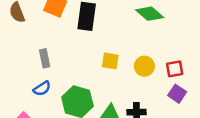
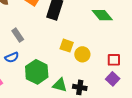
gray rectangle: (45, 58) -> (18, 35), turned -32
yellow circle: (144, 66) -> (82, 54), moved

